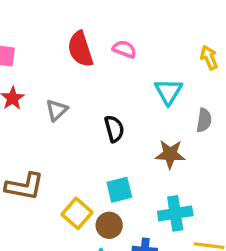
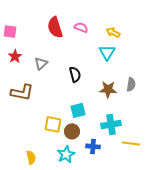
yellow arrow: (209, 58) -> (113, 32), moved, turned -40
gray semicircle: (204, 120) -> (131, 84), moved
brown L-shape: (24, 186) -> (22, 92), moved
yellow square: (77, 213) -> (53, 124), turned -30

